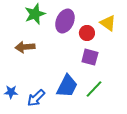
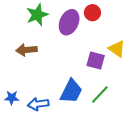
yellow triangle: (108, 23) -> (117, 49), moved
red circle: (87, 33) -> (92, 13), moved
blue arrow: (36, 98) -> (38, 104), turned 36

